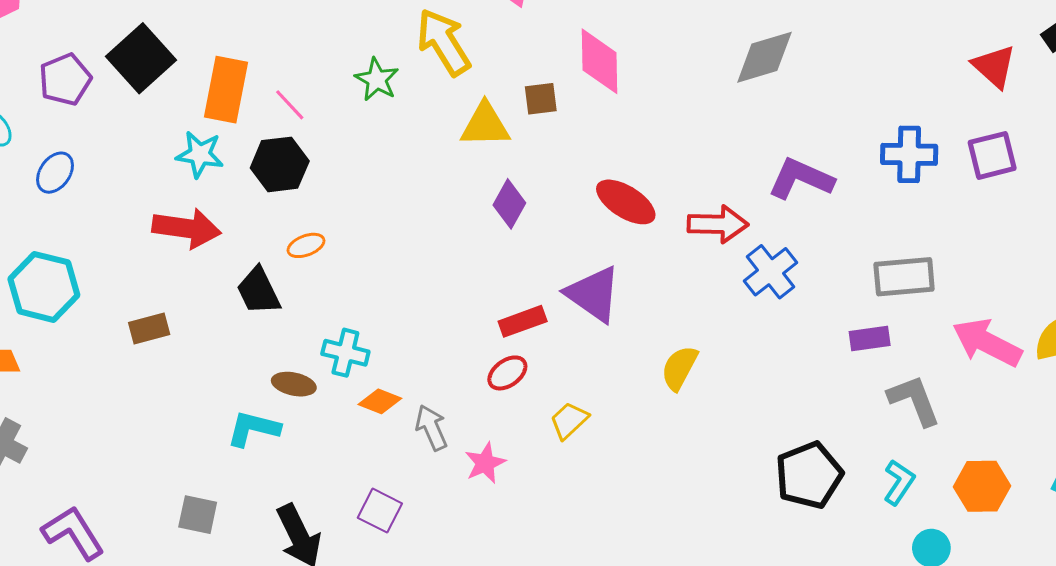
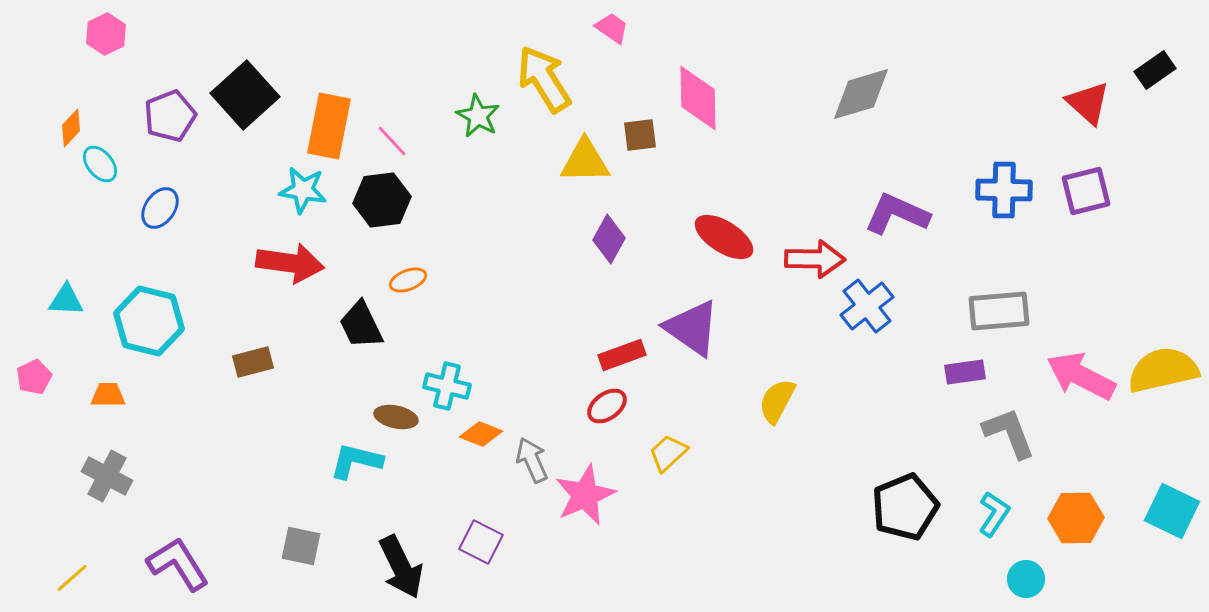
pink star: (485, 463) -> (585, 495), size x1.5

